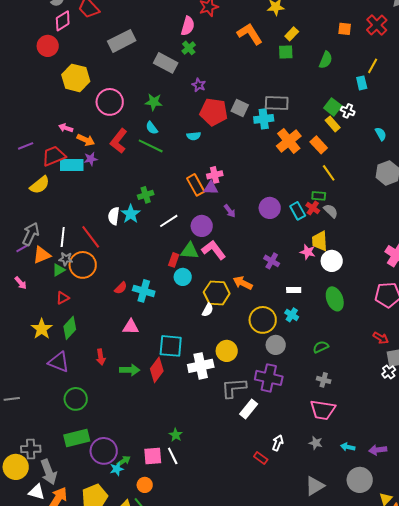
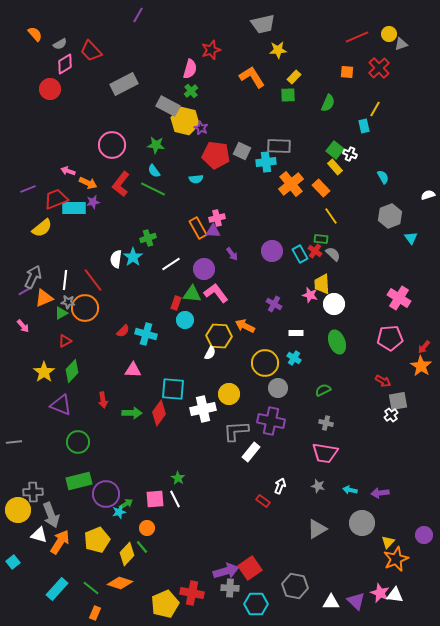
yellow hexagon: (76, 78) -> (185, 121), moved

